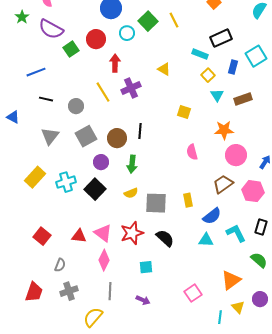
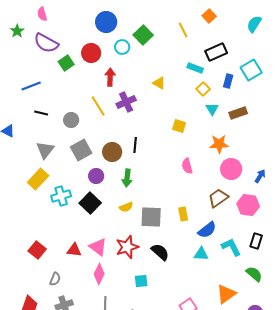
yellow line: (174, 20) -> (183, 30), moved
yellow rectangle: (35, 177) -> (38, 179), moved

